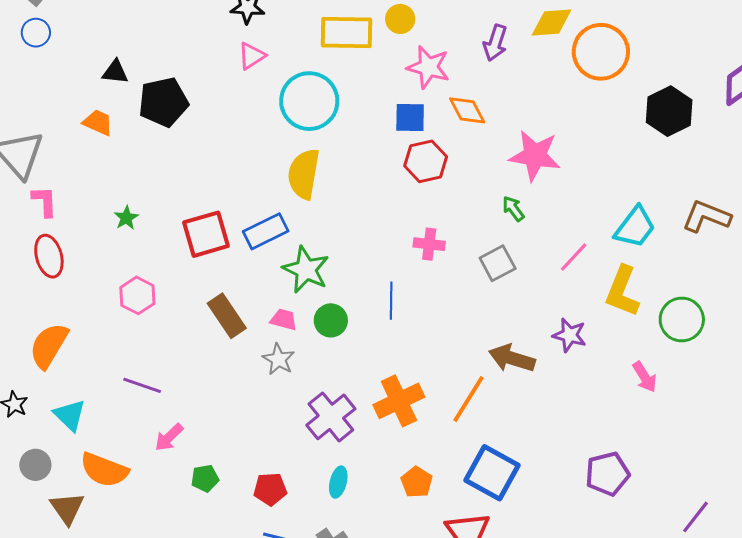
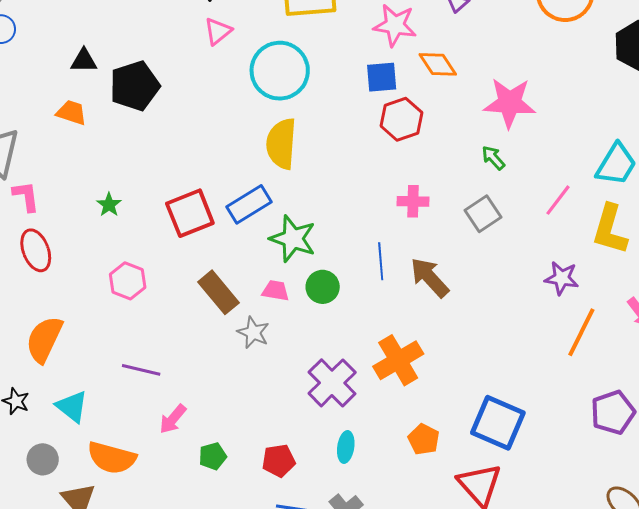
brown arrow: (512, 358) -> (430, 277), moved, turned 36
gray star: (279, 359) -> (253, 332), moved
orange line: (468, 399) -> (581, 332), moved

